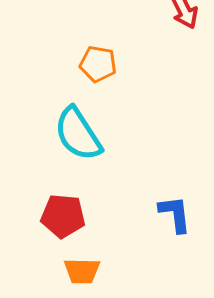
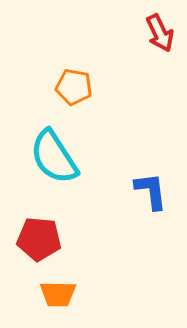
blue L-shape: (175, 214) -> (151, 191), moved

